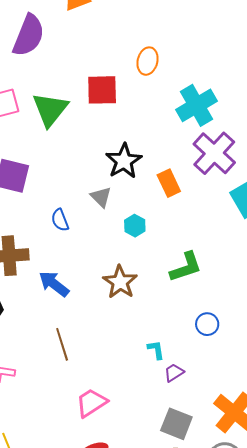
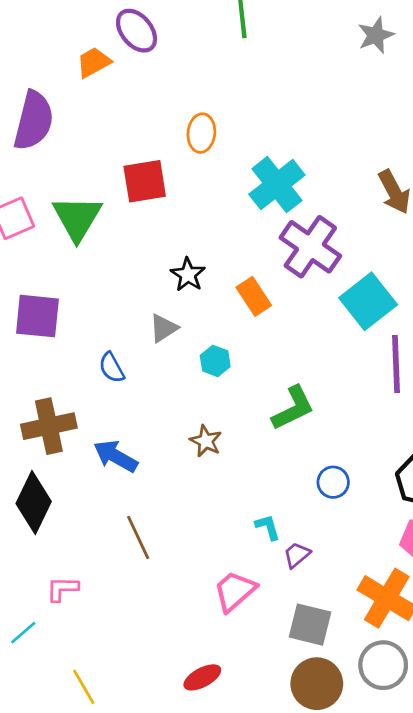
black star: (124, 161) -> (188, 275), size x0.7
gray triangle: (101, 197) -> (164, 328), turned 50
brown star: (120, 282) -> (206, 441), size x0.7
pink trapezoid: (91, 403) -> (235, 591), moved

